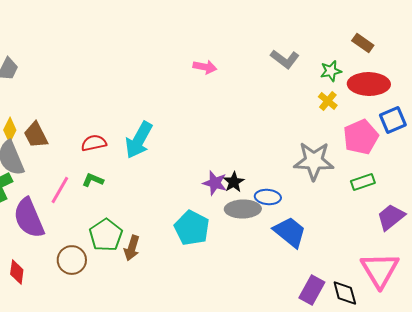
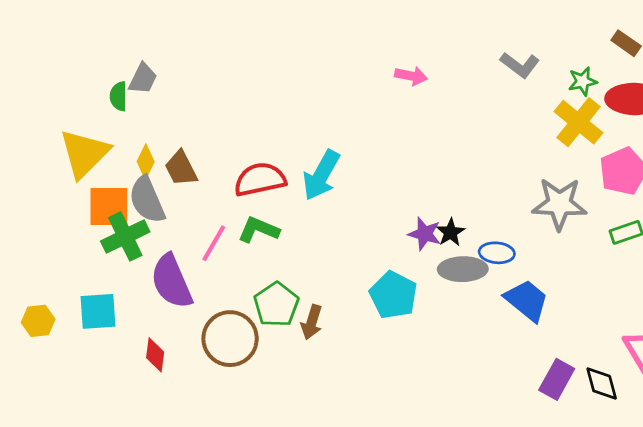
yellow cross: (328, 101) -> (578, 122), size x1.8
red semicircle: (94, 143) -> (260, 179), size x1.5
green L-shape: (93, 180) -> (259, 230), size x1.4
brown circle: (72, 260) -> (230, 339), size x1.4

